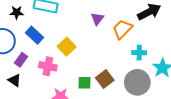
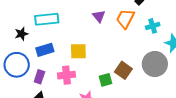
blue rectangle: (34, 35) -> (45, 50), turned -42
yellow square: (67, 47) -> (78, 51), turned -30
cyan cross: (139, 53) -> (153, 26), moved

